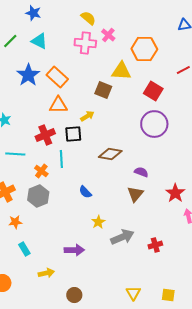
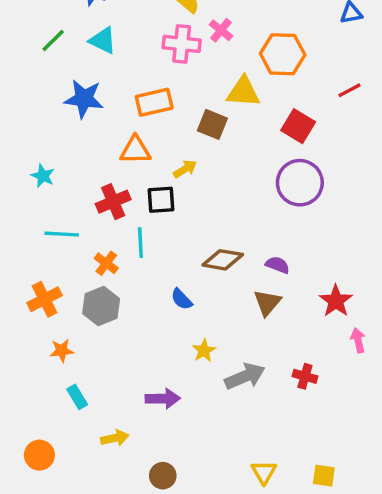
blue star: (28, 75) -> (84, 99), turned -30
orange rectangle: (57, 77) -> (154, 102), moved, turned -55
brown diamond: (110, 154) -> (223, 260), moved
red cross: (155, 245) -> (305, 376), moved, turned 32

